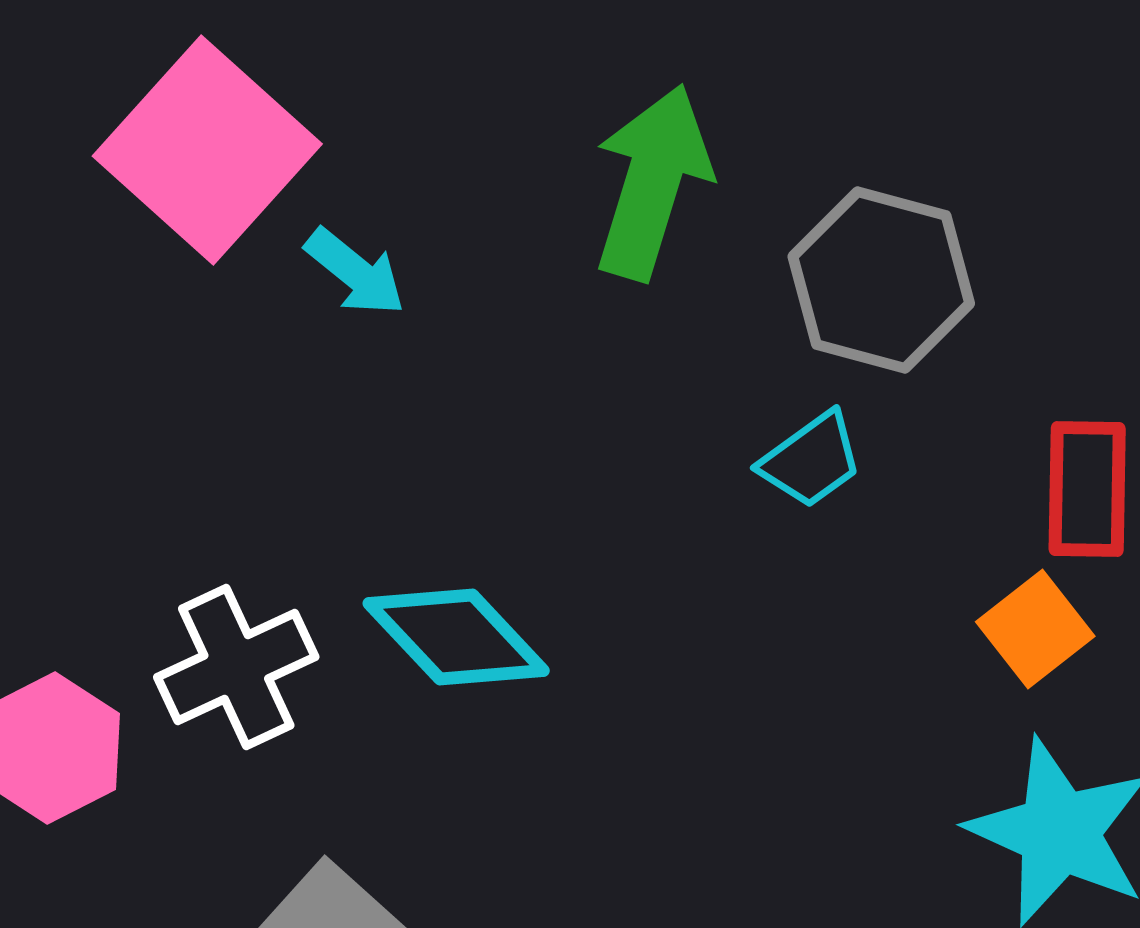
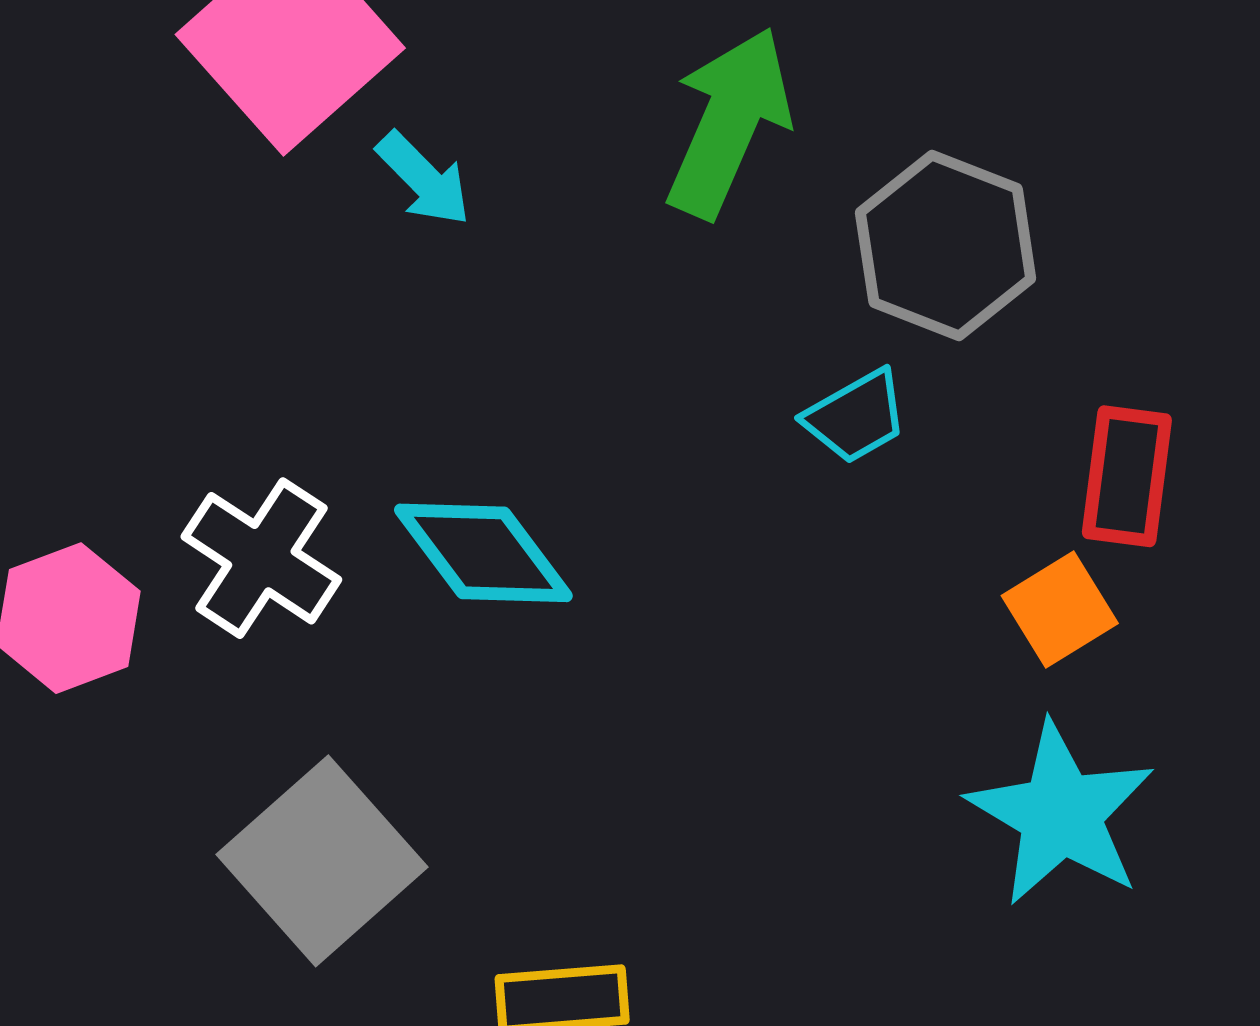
white cross: (236, 667) -> (261, 558), turned -38

